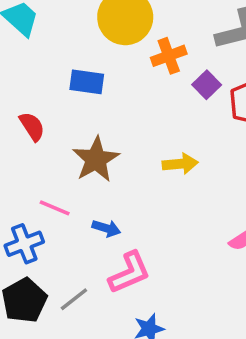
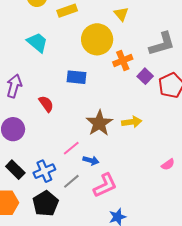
brown star: (96, 159) -> (99, 123), moved
pink line: (55, 208) -> (71, 148), moved, turned -60
gray line: (74, 299) -> (71, 181), moved

